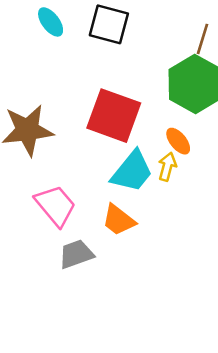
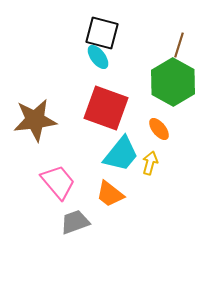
cyan ellipse: (51, 22) -> (98, 57), moved
yellow arrow: (167, 167) -> (150, 163), moved

